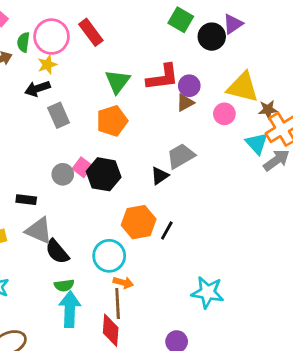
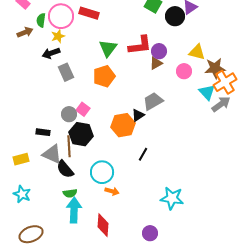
red rectangle: (91, 32) -> (89, 13), turned -36
yellow triangle: (243, 87) -> (197, 52), size x0.7
brown star: (268, 110) -> (215, 68), size x1.5
black hexagon: (104, 174) -> (81, 134), moved
orange hexagon: (139, 222) -> (123, 125), moved
brown line: (118, 304) -> (69, 146), moved

